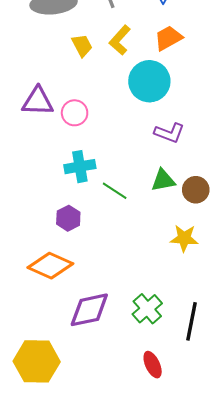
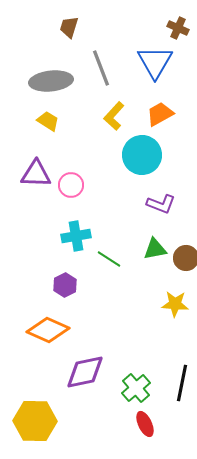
yellow trapezoid: (82, 45) -> (48, 121), moved, turned -30
green cross: (147, 309) -> (136, 388), moved

